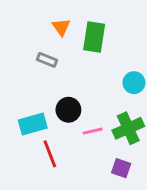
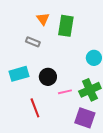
cyan rectangle: (33, 124) -> (19, 74), moved
purple square: (121, 168) -> (85, 118), size x1.5

